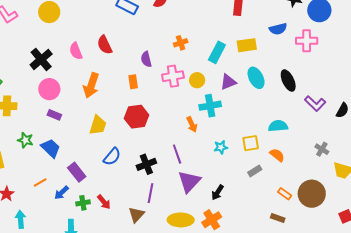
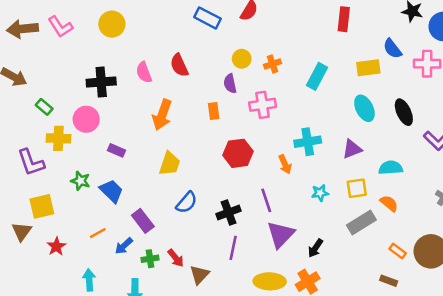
blue semicircle: (278, 29) -> (392, 49), turned 66
yellow rectangle: (247, 45) -> (368, 68), moved
black cross: (41, 59) -> (101, 82), turned 35
yellow circle: (197, 80) -> (242, 59), moved
purple triangle: (228, 82) -> (352, 149), moved
pink circle: (49, 89) -> (86, 119), moved
red hexagon: (136, 117) -> (238, 153), moved
gray rectangle: (255, 171) -> (361, 222), size x1.6
brown triangle: (136, 215) -> (199, 275), moved
cyan arrow: (21, 219) -> (89, 280), moved

